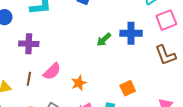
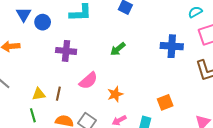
green arrow: (104, 40) -> (118, 49), moved
brown line: (29, 79) -> (58, 94), moved

